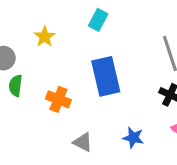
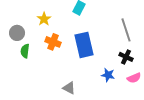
orange cross: (58, 99) -> (53, 42), moved
blue star: (133, 138) -> (108, 75), moved

